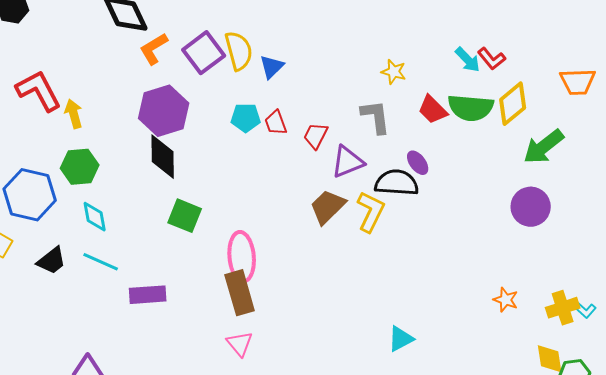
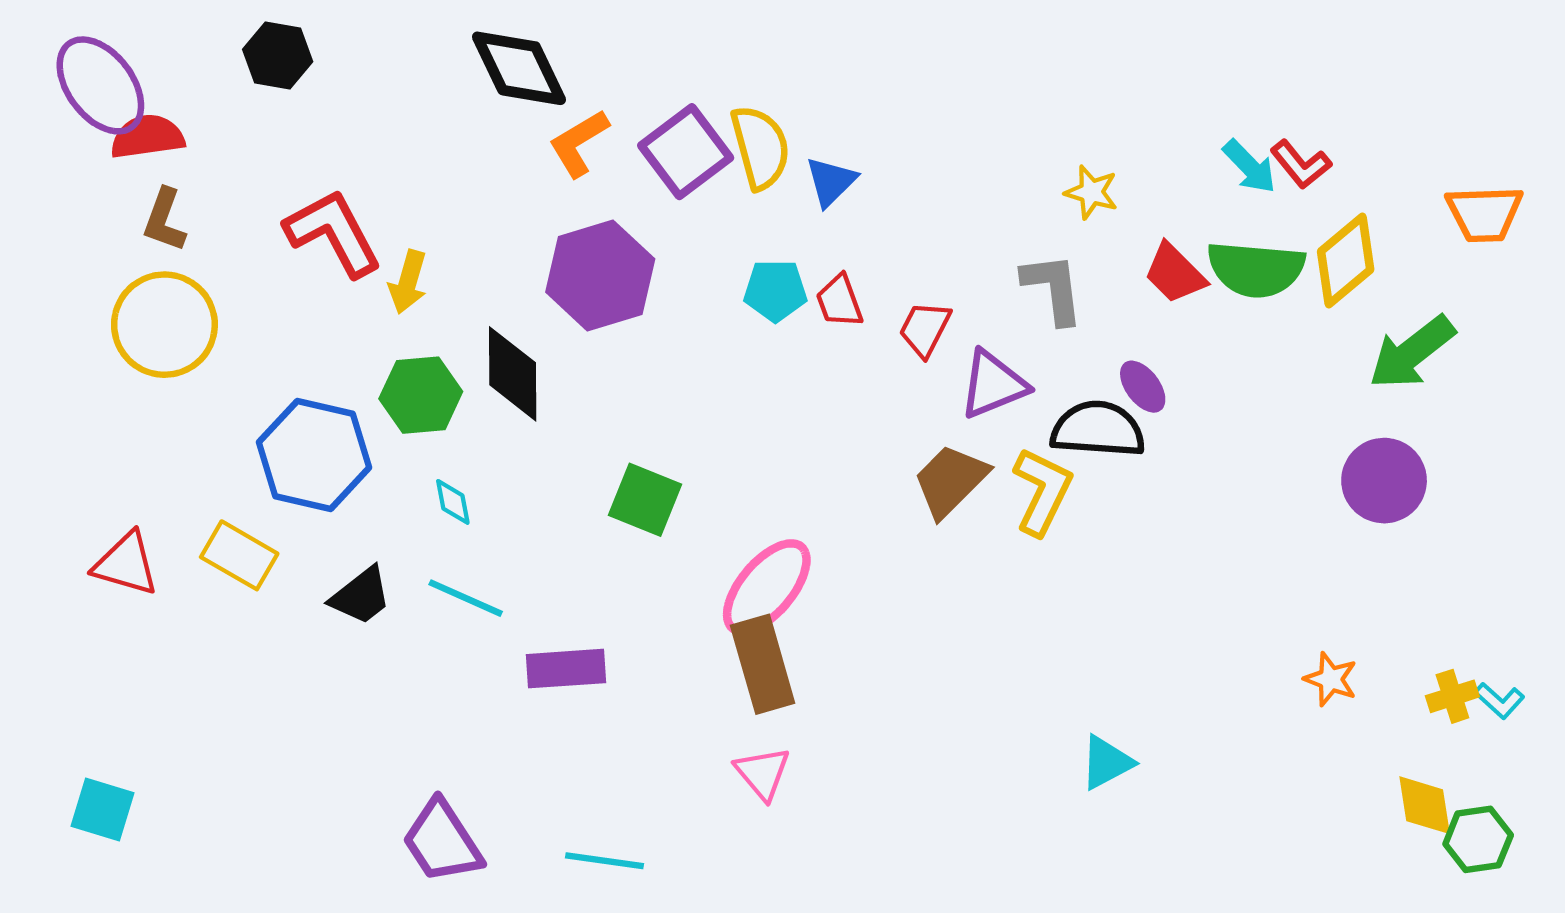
yellow arrow: (74, 114) -> (408, 282), turned -148
black diamond: (163, 157) -> (513, 374), moved
cyan diamond: (95, 217) -> (453, 502), size x0.7
pink ellipse: (242, 257) -> (767, 587), turned 45
yellow cross: (563, 308) -> (1452, 696), size x0.7

